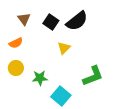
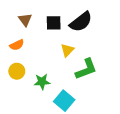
black square: (51, 22) -> (54, 23), turned -35
green L-shape: (93, 76) -> (86, 69), moved

